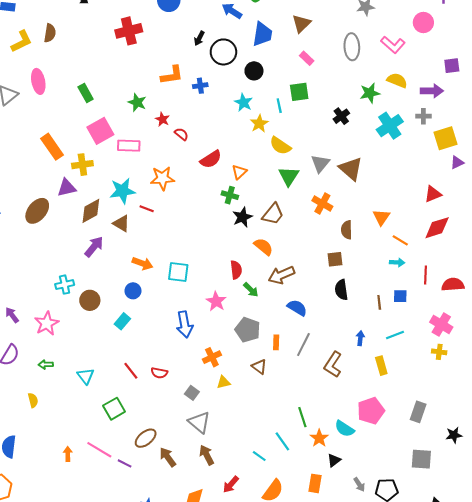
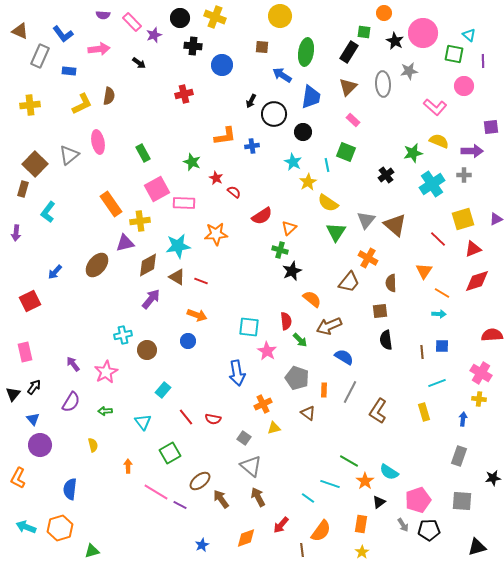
red cross: (129, 31) -> (184, 94), size x0.7
gray ellipse: (352, 47) -> (383, 84), moved
green square: (299, 92) -> (346, 152), turned 30
yellow square: (446, 138) -> (463, 219), moved
red line: (147, 209) -> (201, 281), moved
brown trapezoid: (273, 214) -> (349, 282), moved
cyan square: (178, 272) -> (249, 327), moved
red line: (426, 275) -> (438, 239), moved, turned -48
cyan rectangle: (122, 321) -> (163, 390), moved
blue arrow: (360, 338) -> (463, 419), moved
pink pentagon: (371, 411) -> (418, 500), moved
green line: (302, 417) -> (349, 461), turned -42
cyan line: (282, 441) -> (330, 484), turned -36
orange arrow: (68, 454) -> (128, 466), moved

